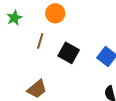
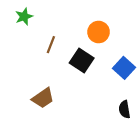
orange circle: (55, 13) -> (99, 32), moved

